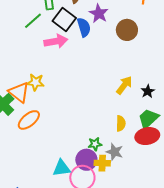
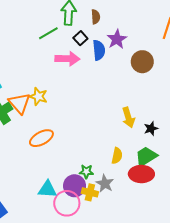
black square: (64, 19) -> (80, 38), size x0.6
yellow arrow: (124, 85) -> (128, 118), turned 114
orange ellipse: (29, 120) -> (41, 138), moved

